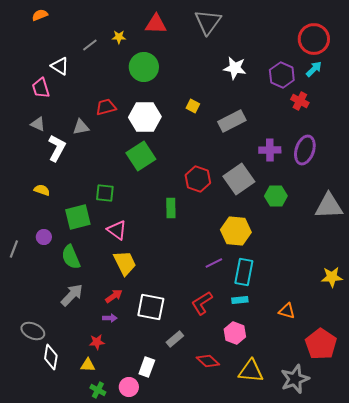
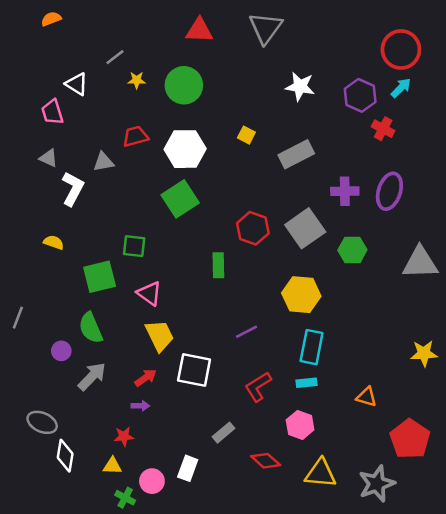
yellow star: (119, 37) -> (137, 80), moved
purple circle: (44, 237) -> (61, 351), moved
purple line: (214, 263) -> (246, 332), moved
white square: (151, 307) -> (194, 370), moved
pink circle: (129, 387) -> (152, 481), moved

